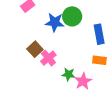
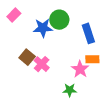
green star: (68, 74) -> (70, 90), moved
pink star: (83, 81) -> (80, 69), moved

